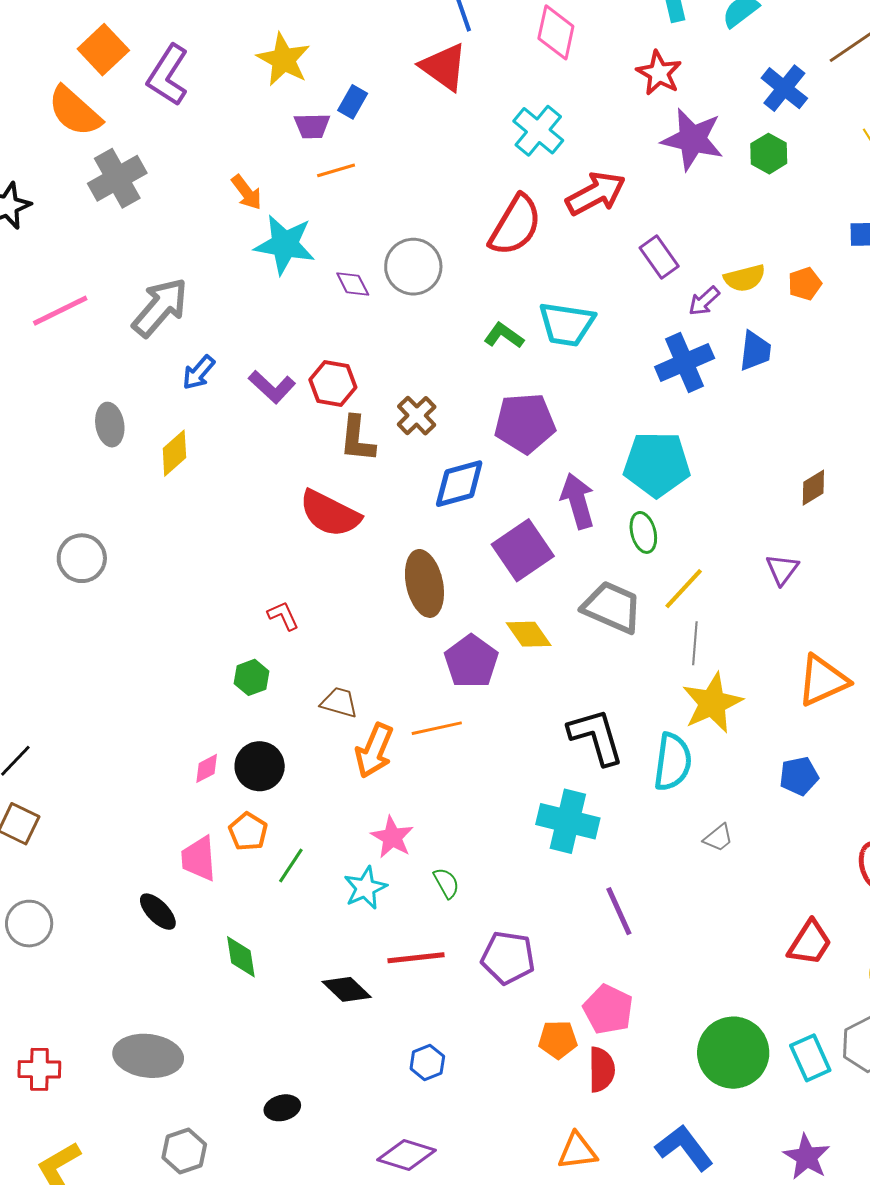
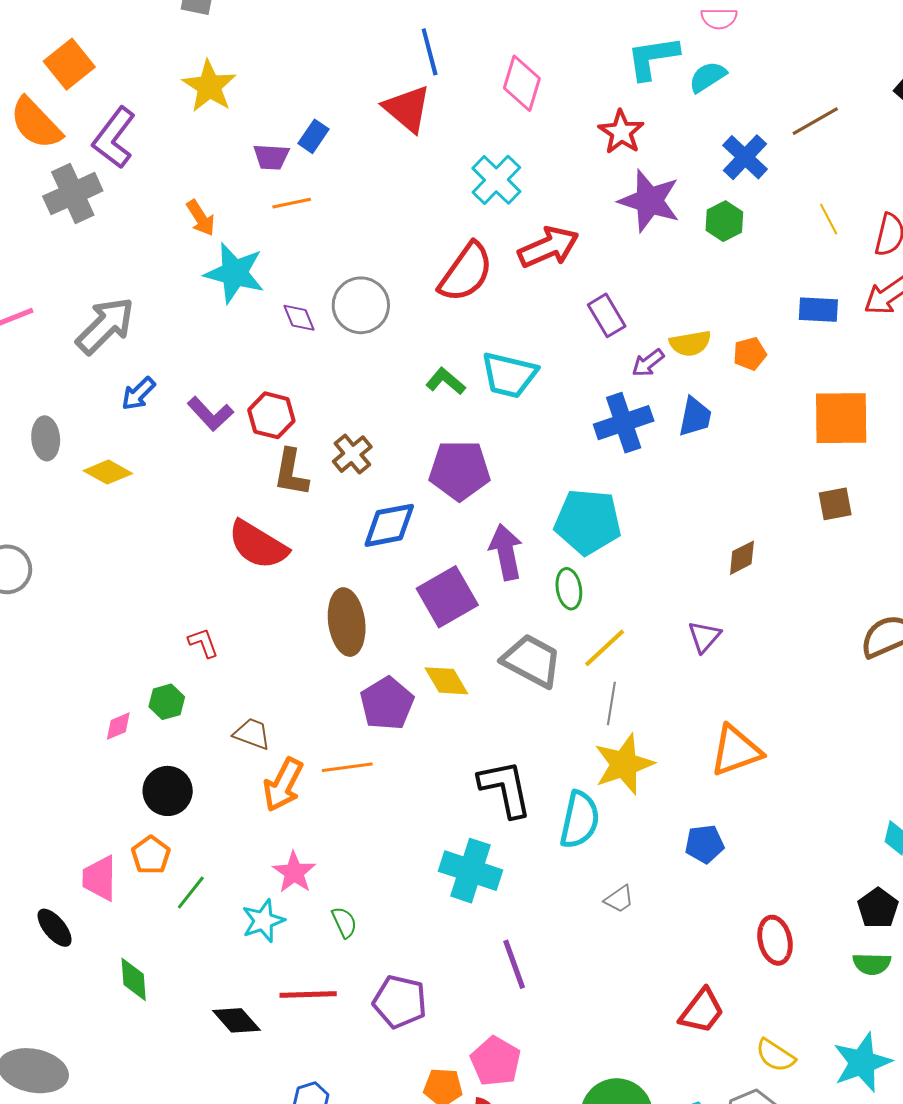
yellow star: (284, 60) -> (209, 86), moved
purple L-shape: (168, 75) -> (114, 138), moved
yellow diamond: (174, 453) -> (108, 472), turned 66
pink diamond: (207, 768) -> (118, 726), moved

